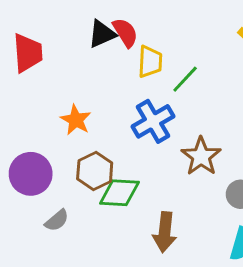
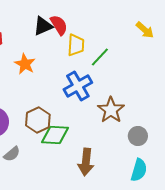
orange star: (76, 120) -> (25, 64), moved

